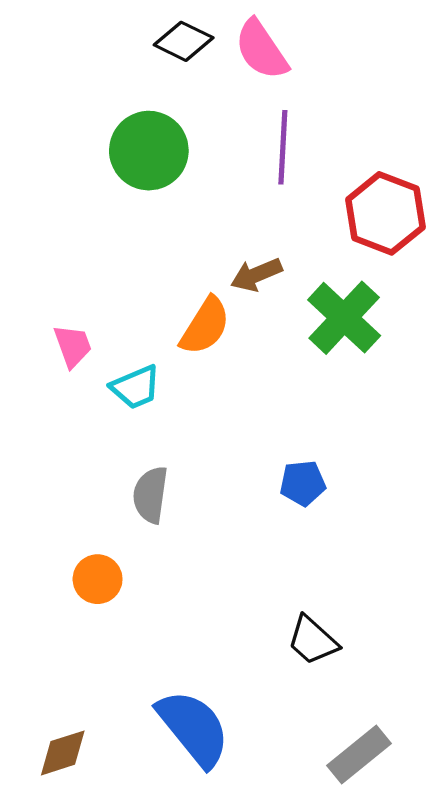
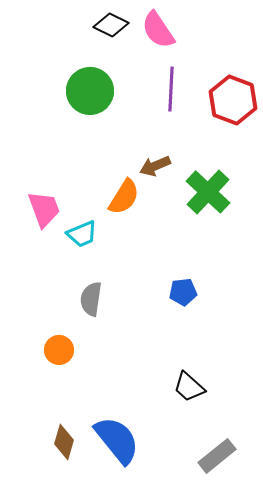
red hexagon: (385, 213) -> (233, 100), moved
pink trapezoid: (73, 346) -> (44, 209), size x1.4
brown diamond: (63, 753) -> (64, 442), moved, turned -56

